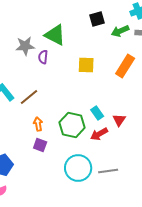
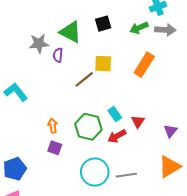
black square: (97, 19) -> (103, 24), moved
brown line: (29, 97) -> (84, 79), moved

